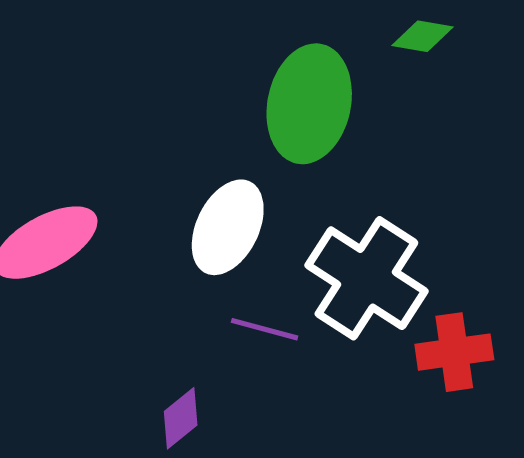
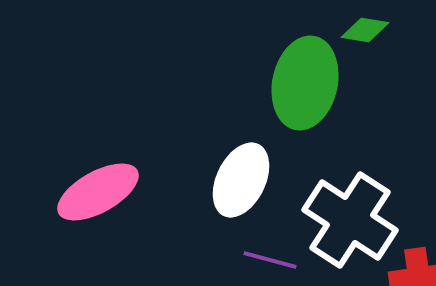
green diamond: (422, 36) -> (365, 30), moved

